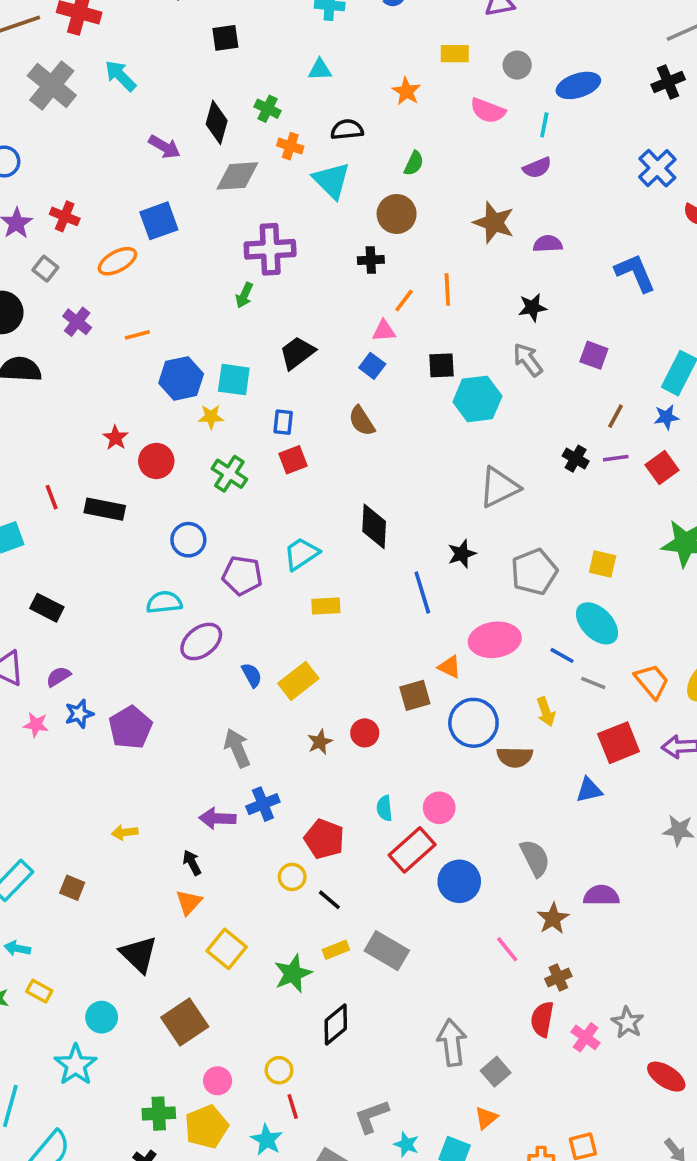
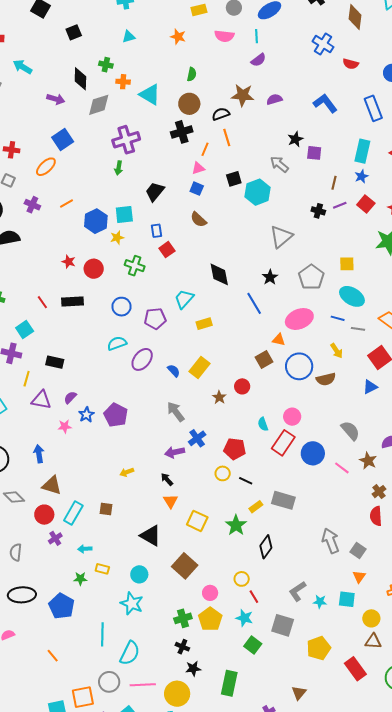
black semicircle: (347, 129) -> (221, 114), moved
black cross: (371, 260) -> (182, 132), size x1.5
black star: (533, 307) -> (295, 139), moved
pink line: (507, 949) -> (342, 468), moved

